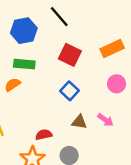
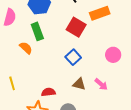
orange rectangle: (112, 48) -> (100, 13), moved
green rectangle: (24, 64) -> (37, 31), turned 60
orange semicircle: (12, 85) -> (26, 48), turned 72

